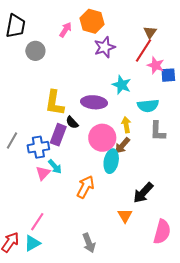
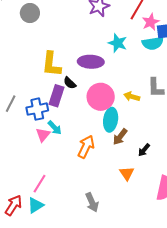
pink star: (156, 65) -> (151, 22), turned 30
cyan semicircle: (148, 106) -> (153, 43), moved
yellow arrow: (126, 125) -> (132, 97), moved, turned -63
brown arrow: (122, 146) -> (120, 137), moved
black arrow: (143, 193) -> (144, 150), size x0.6

